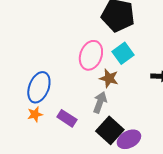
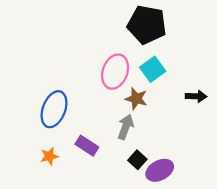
orange star: (35, 114) -> (49, 156), moved
black square: (110, 130) -> (137, 160), size x0.6

